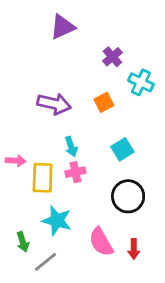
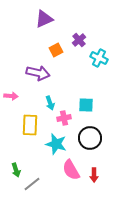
orange square: (104, 102) -> (56, 50), moved
cyan square: (122, 149) -> (86, 105), turned 35
pink arrow: (16, 161) -> (11, 96), moved
pink cross: (75, 172) -> (64, 118), moved
cyan star: (57, 221) -> (56, 144), moved

